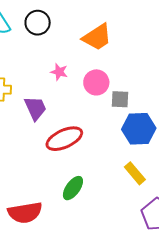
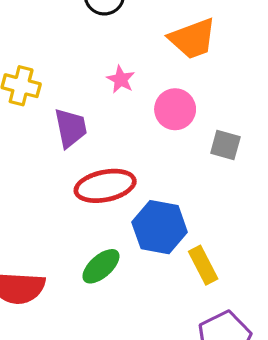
gray square: (120, 99) -> (225, 145), moved
blue hexagon: (139, 129) -> (160, 227), moved

